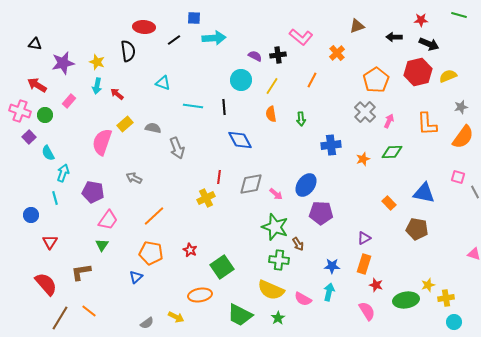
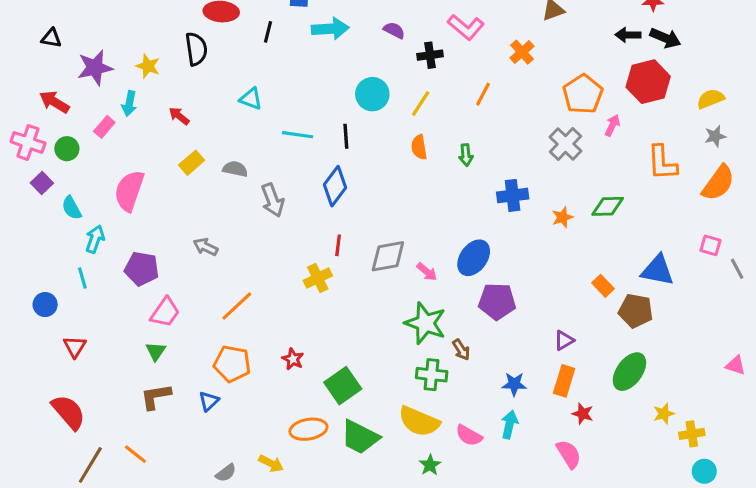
black arrow: (394, 37) -> (628, 35), moved
black line: (174, 40) -> (268, 32), turned -40
purple semicircle: (255, 56) -> (394, 30), moved
yellow semicircle: (448, 76) -> (711, 99), moved
cyan arrow: (97, 86) -> (129, 103), moved
pink arrow: (389, 121) -> (612, 125), moved
blue diamond: (240, 140) -> (335, 186), moved, turned 65
pink semicircle: (102, 142) -> (129, 191), moved
brown pentagon: (417, 229) -> (636, 311), moved
brown L-shape: (81, 272) -> (156, 396), moved
green ellipse: (406, 300) -> (629, 372), moved, turned -45
green trapezoid: (240, 315) -> (360, 437), moved

